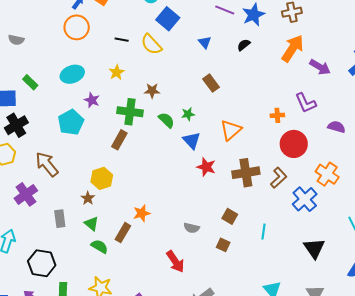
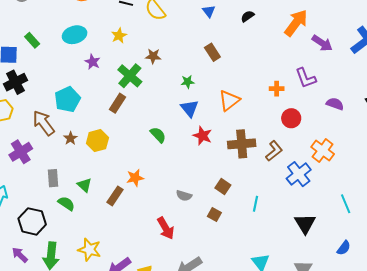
green cross: (130, 112) -> (130, 76), turned 30
green semicircle: (166, 120) -> (158, 135), moved
cyan pentagon: (71, 122) -> (67, 99), moved
red circle: (294, 144) -> (291, 118), size x0.7
brown star: (88, 198) -> (70, 138), moved
green semicircle: (99, 246) -> (66, 203), moved

